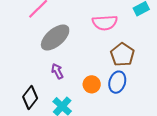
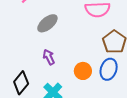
gray ellipse: (55, 38) -> (47, 23), size x0.7

